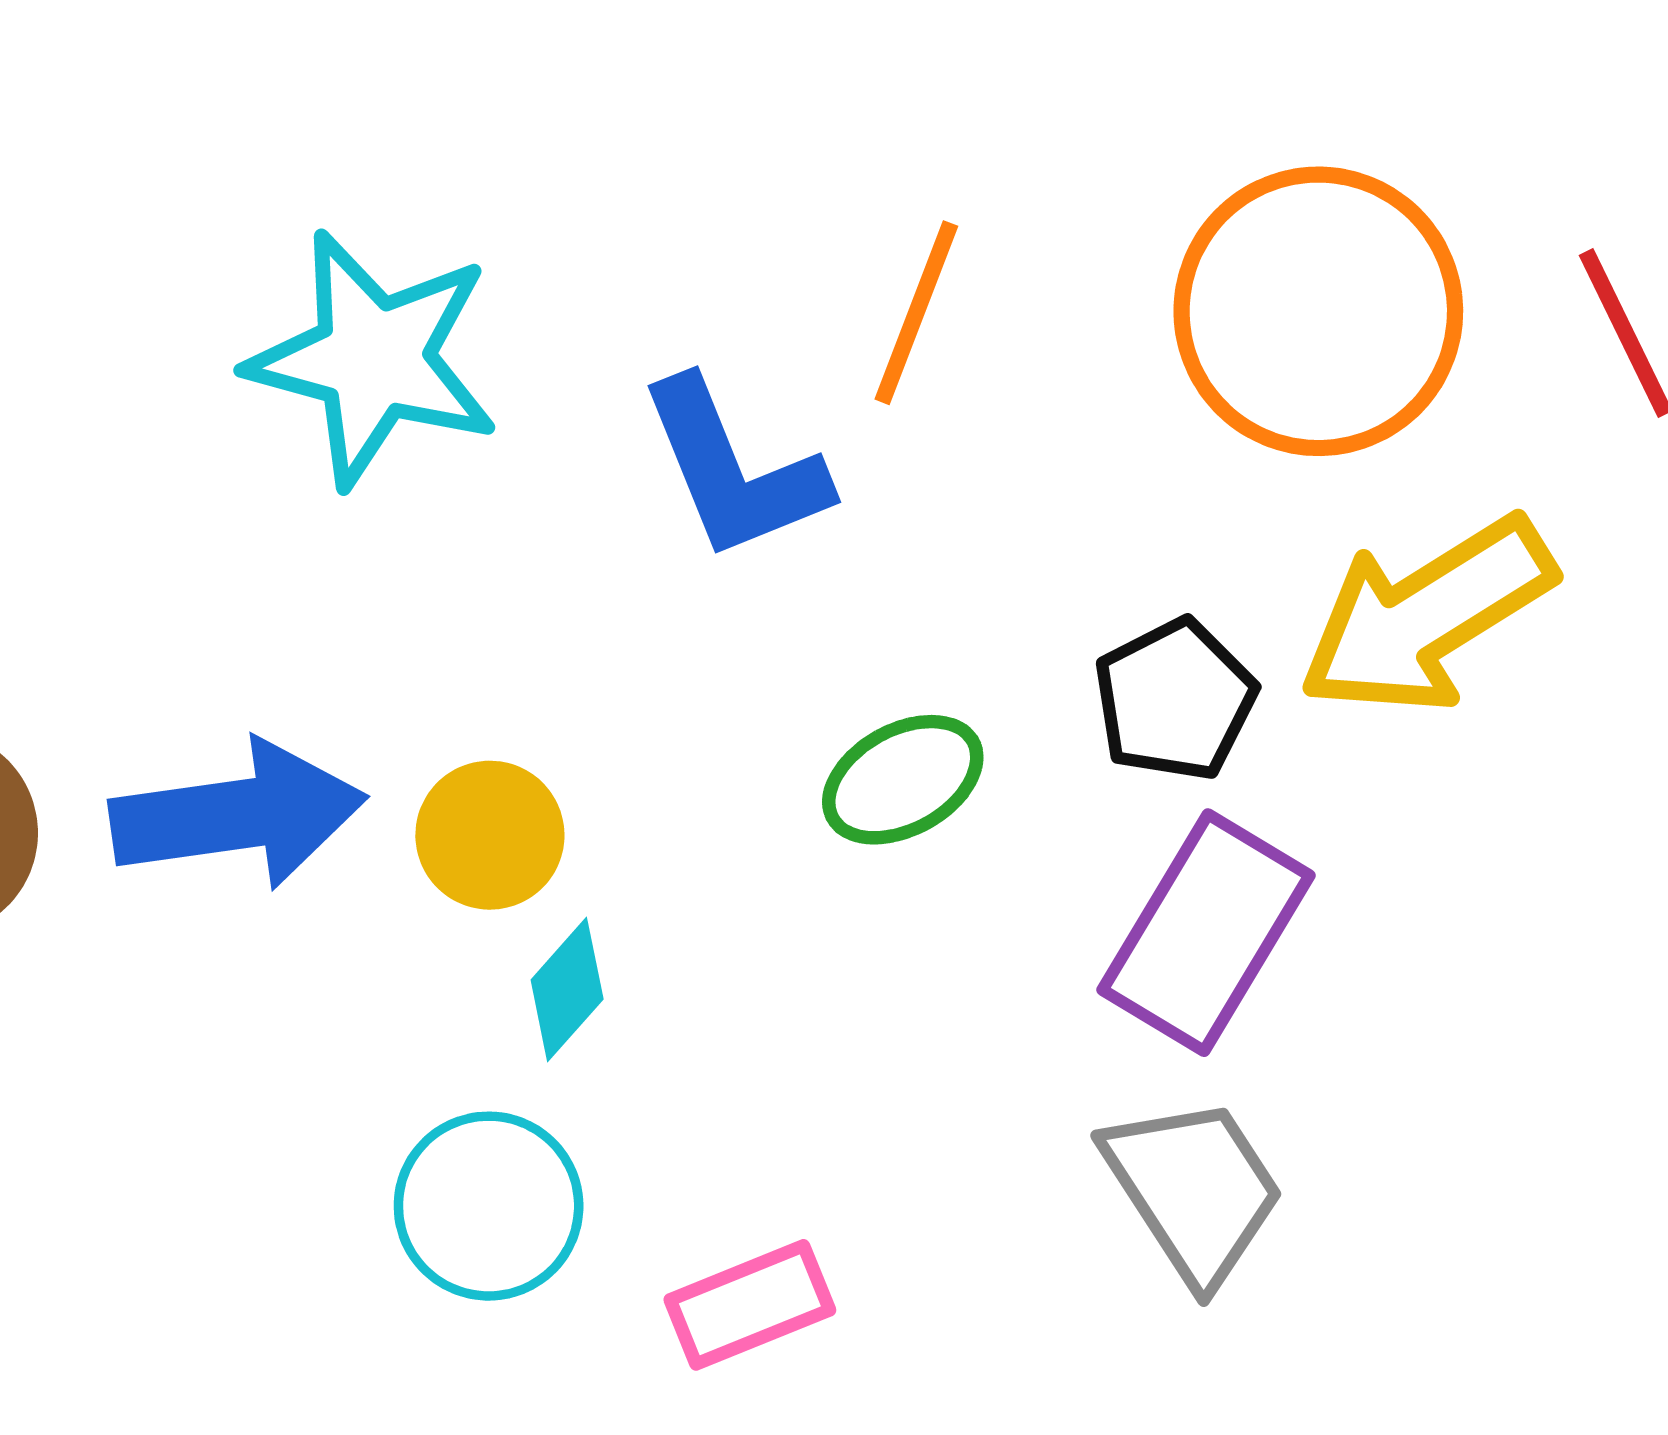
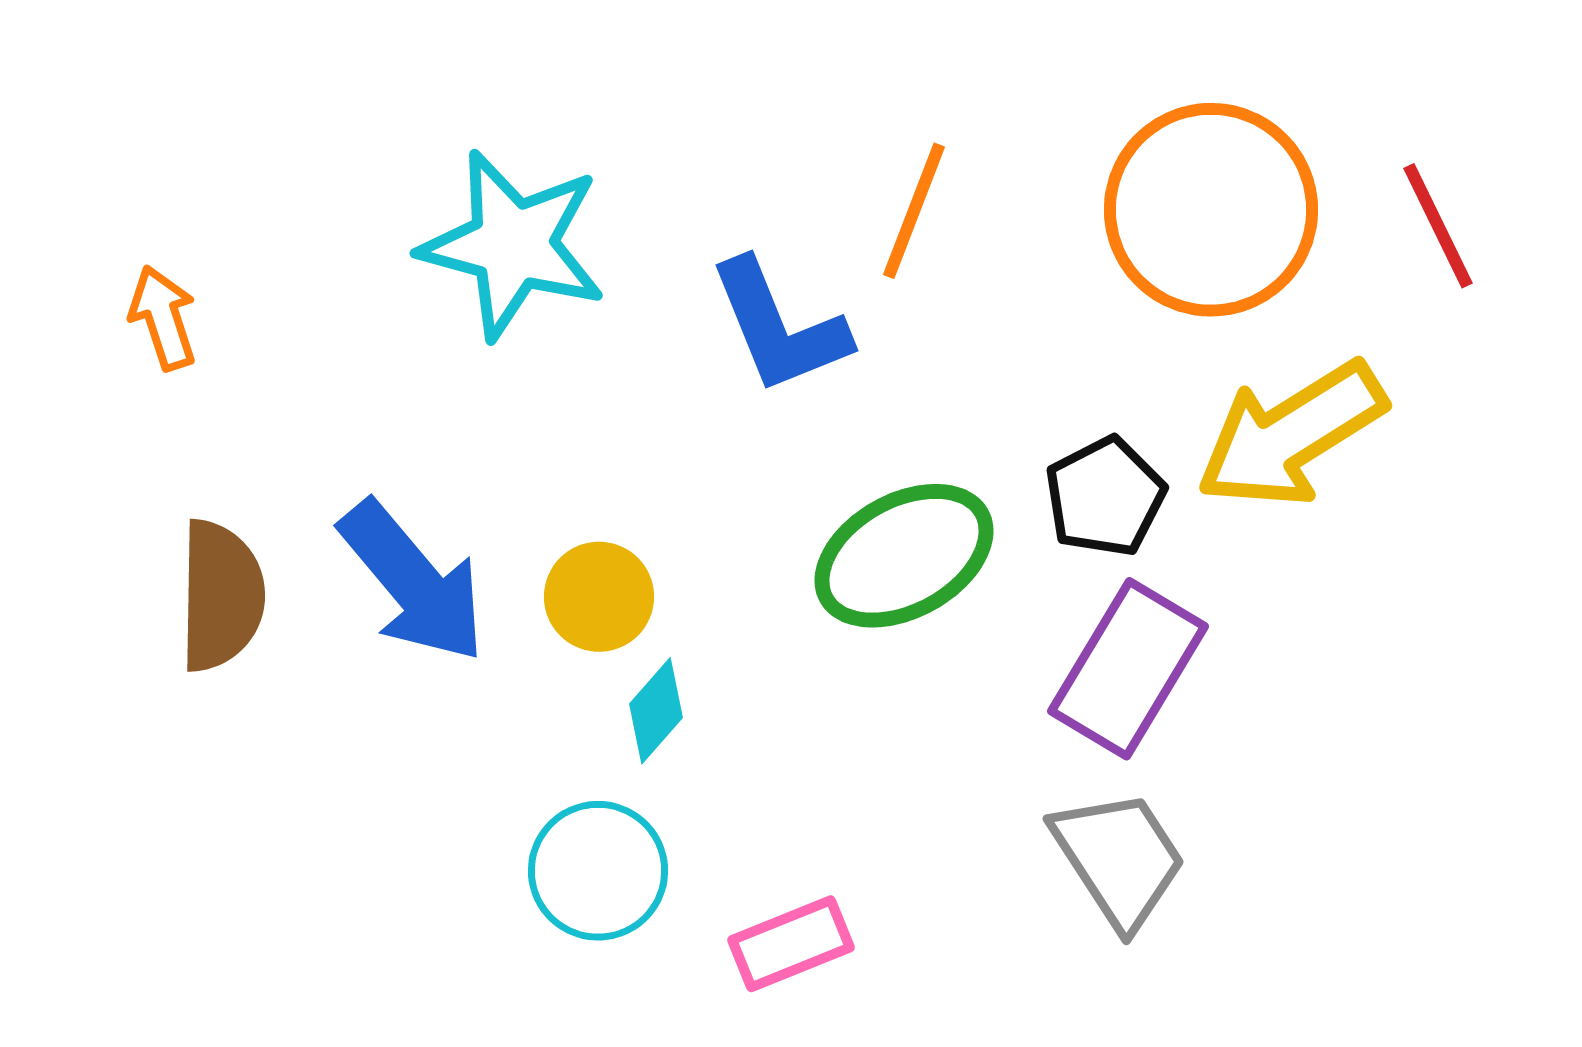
green ellipse: (903, 780) -> (904, 556), size x1.5
blue arrow: (238, 815) -> (413, 582), turned 58

